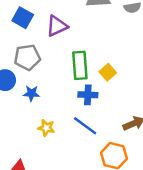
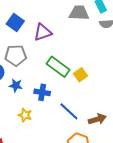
green rectangle: (80, 65) -> (58, 67), turned -55
blue cross: (88, 95) -> (42, 92), moved
blue line: (85, 126) -> (69, 111), moved

